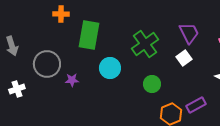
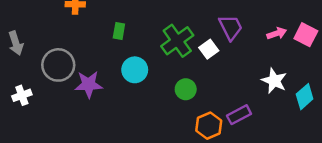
green rectangle: (89, 35) -> (119, 31), moved, size x0.5
white square: (184, 58) -> (209, 49), moved
purple star: (72, 80) -> (89, 84), size x1.6

